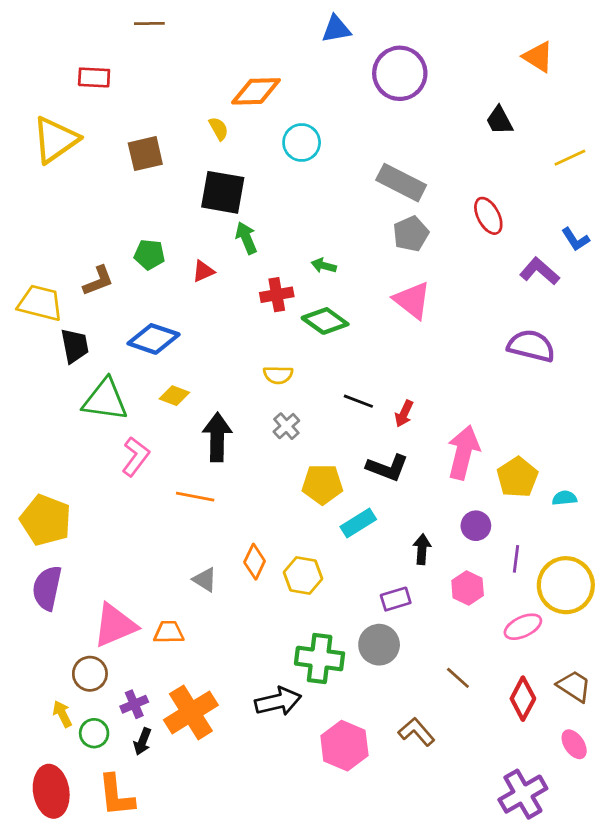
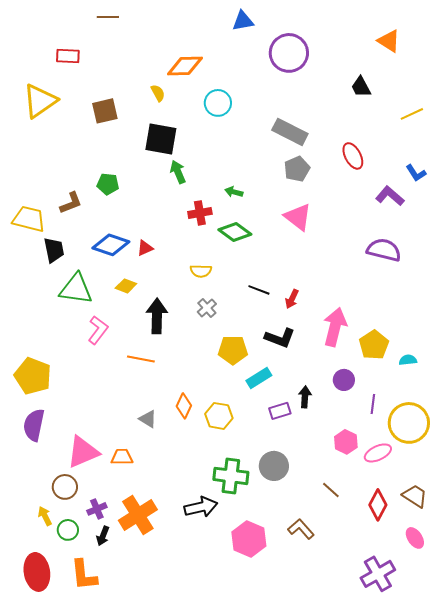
red triangle: (203, 271) -> (145, 248), moved
pink hexagon: (468, 588) -> (346, 442), moved
purple rectangle: (396, 599) -> (280, 411), moved

